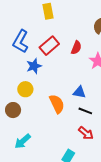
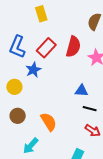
red semicircle: (76, 48) -> (73, 47), size x1.5
yellow circle: (25, 89) -> (14, 87), moved
orange semicircle: (57, 104) -> (49, 122), moved

